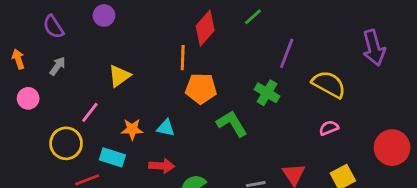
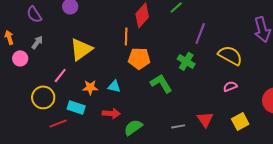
yellow triangle: (119, 76) -> (81, 49), size x1.4
pink circle: (28, 98) -> (20, 58), moved

